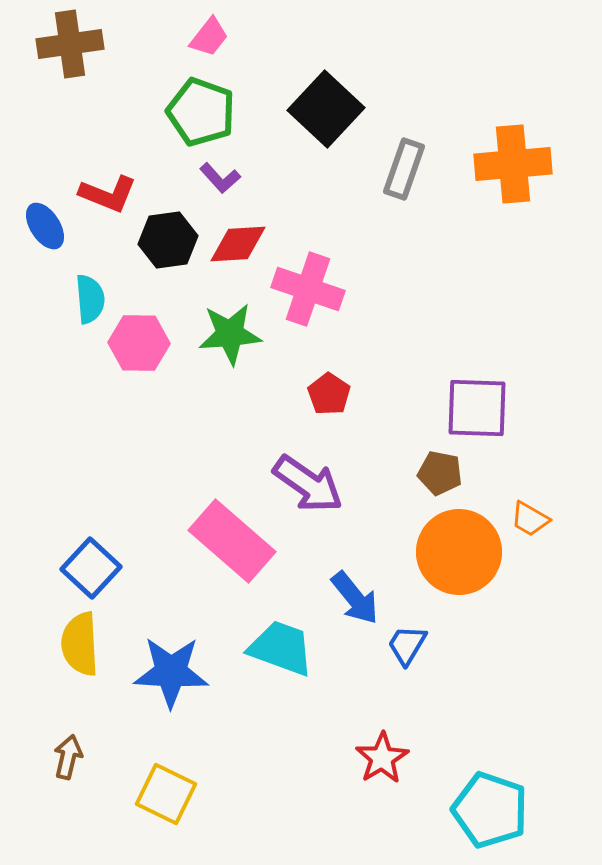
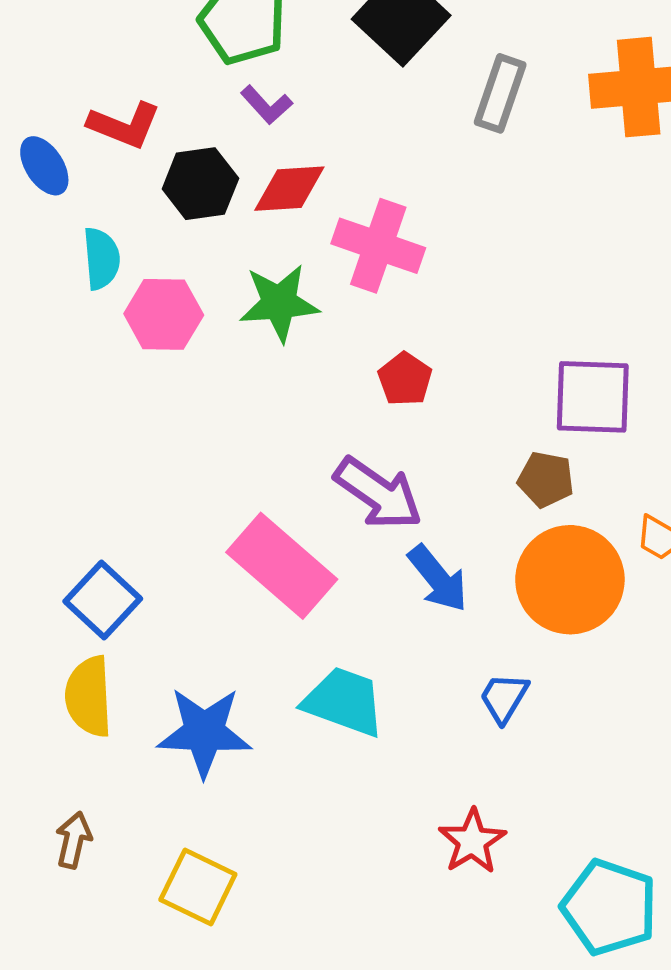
blue arrow: (355, 598) -> (438, 578), moved

